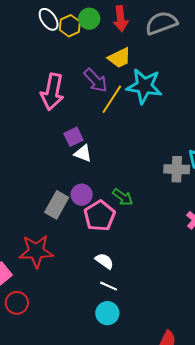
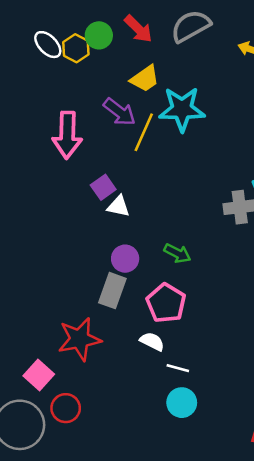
red arrow: (121, 19) -> (138, 29), turned -30
gray rectangle: (57, 205) -> (112, 291), moved
pink pentagon: (99, 216) -> (166, 303), moved
white semicircle: (104, 261) -> (152, 341), moved

